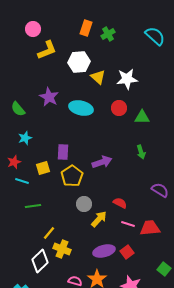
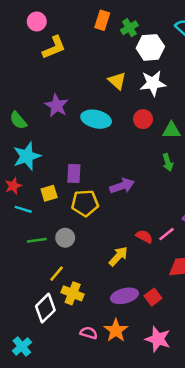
white hexagon: (79, 62) -> (150, 47), moved
cyan star: (25, 138) -> (27, 156), size x1.6
green arrow: (141, 152) -> (168, 162), moved
yellow pentagon: (72, 176) -> (85, 203), turned 30
gray circle: (84, 204) -> (65, 238), moved
pink line: (128, 224) -> (166, 234), moved, turned -56

